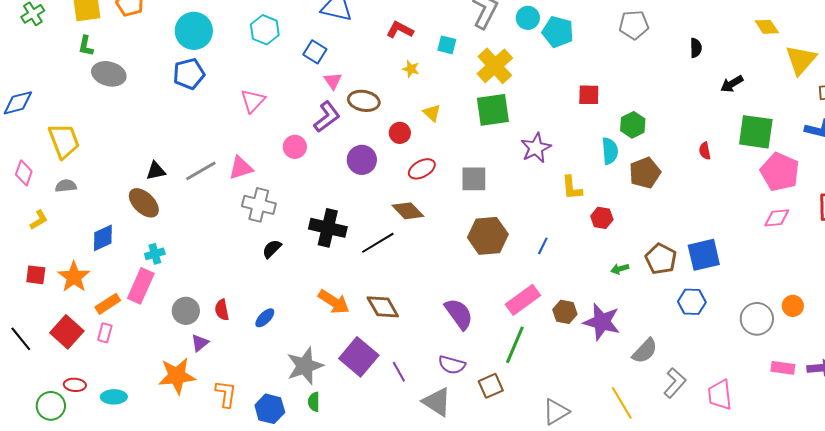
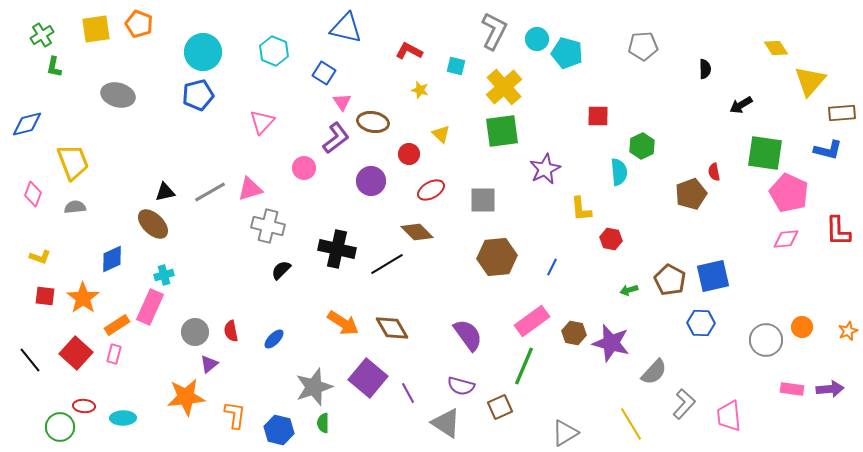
green L-shape: (86, 46) -> (54, 67), moved
brown pentagon: (645, 173) -> (691, 194), moved
yellow L-shape: (39, 220) -> (40, 257), moved, turned 50

